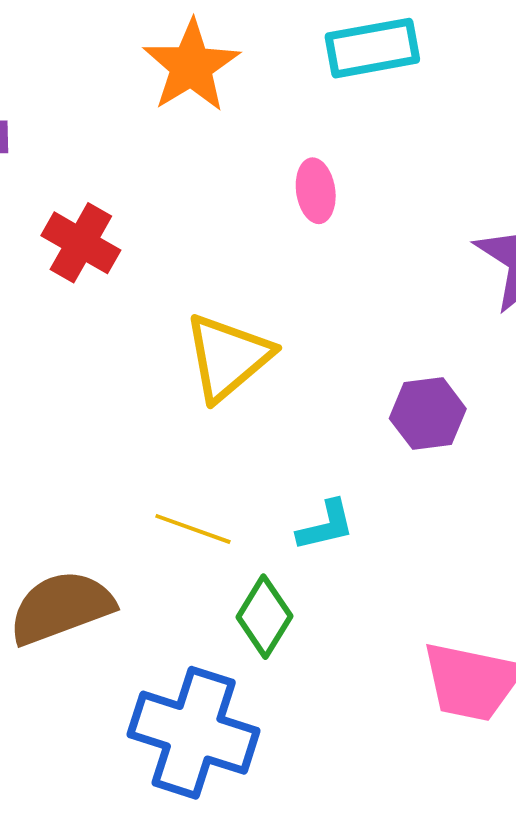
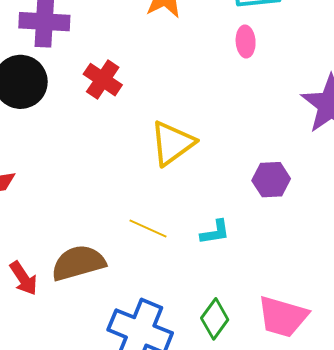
pink ellipse: (316, 191) -> (246, 42), moved
green diamond: (264, 617) -> (215, 319), moved

